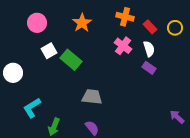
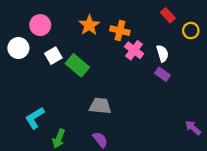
orange cross: (125, 17) -> (120, 31), moved
red rectangle: (150, 27) -> (168, 15), moved
white circle: (13, 73) -> (18, 48), moved

